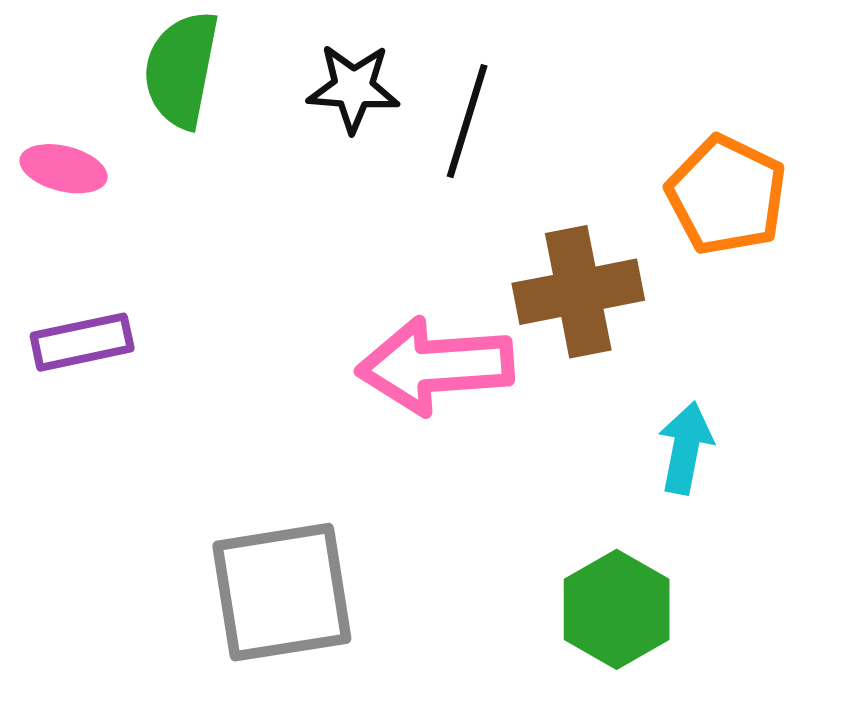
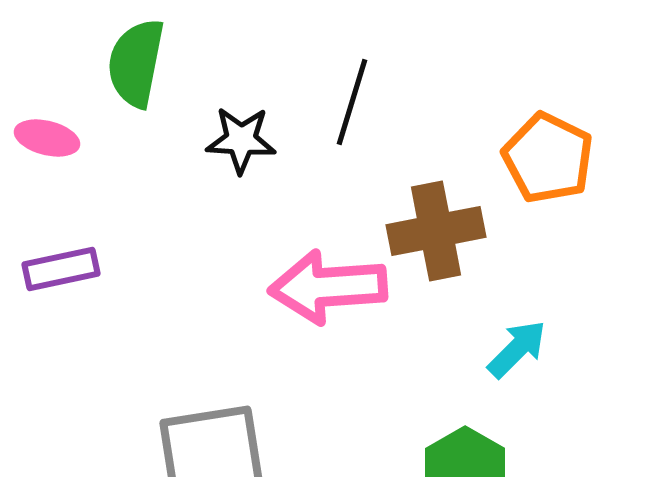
black star: (353, 88) -> (241, 140), moved
cyan arrow: (685, 448) -> (517, 349), turned 34

